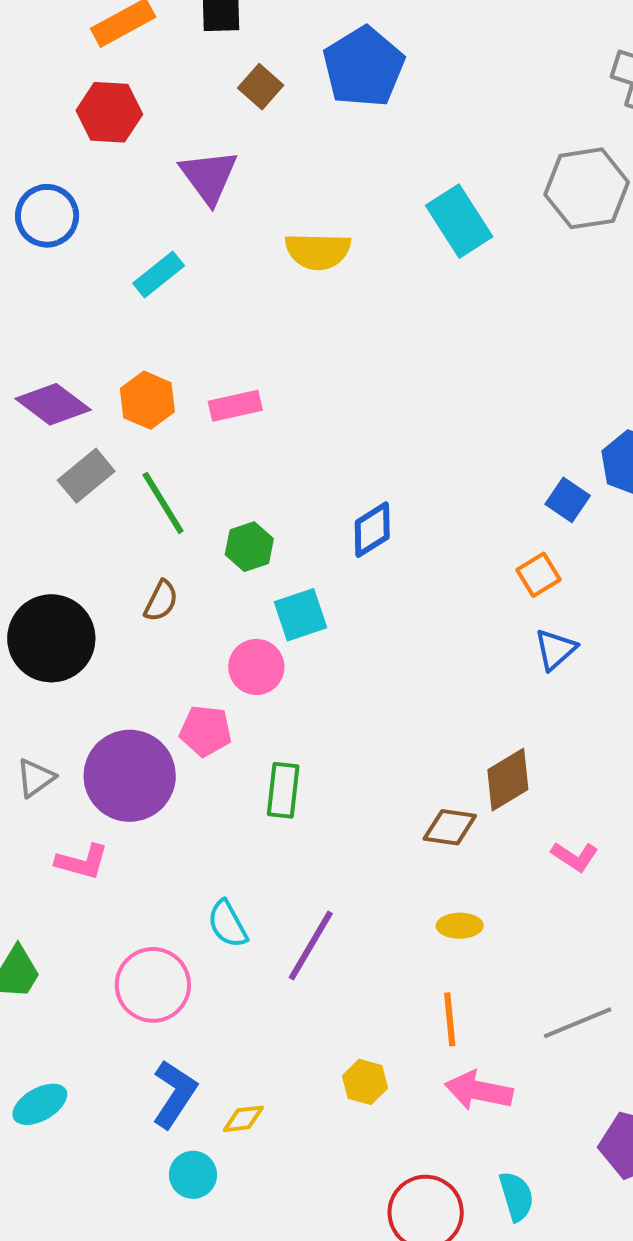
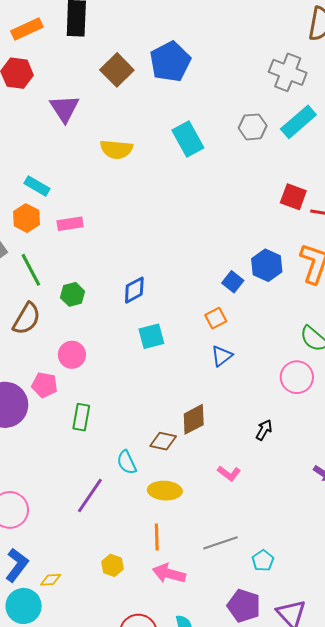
blue pentagon: (364, 67) -> (170, 62), moved
brown square: (261, 87) -> (117, 70), moved, size x1.5
gray hexagon: (587, 188) -> (253, 127), size x0.7
cyan rectangle: (159, 275) -> (37, 186), moved, turned 65
brown semicircle: (161, 601) -> (27, 319), size x1.6
cyan square: (301, 615) -> (151, 336), moved
pink L-shape: (575, 856) -> (229, 473), moved
cyan semicircle: (228, 924) -> (127, 462), moved
yellow ellipse: (460, 926) -> (165, 491), size x1.5
cyan circle: (193, 1175) -> (24, 606), size x1.5

